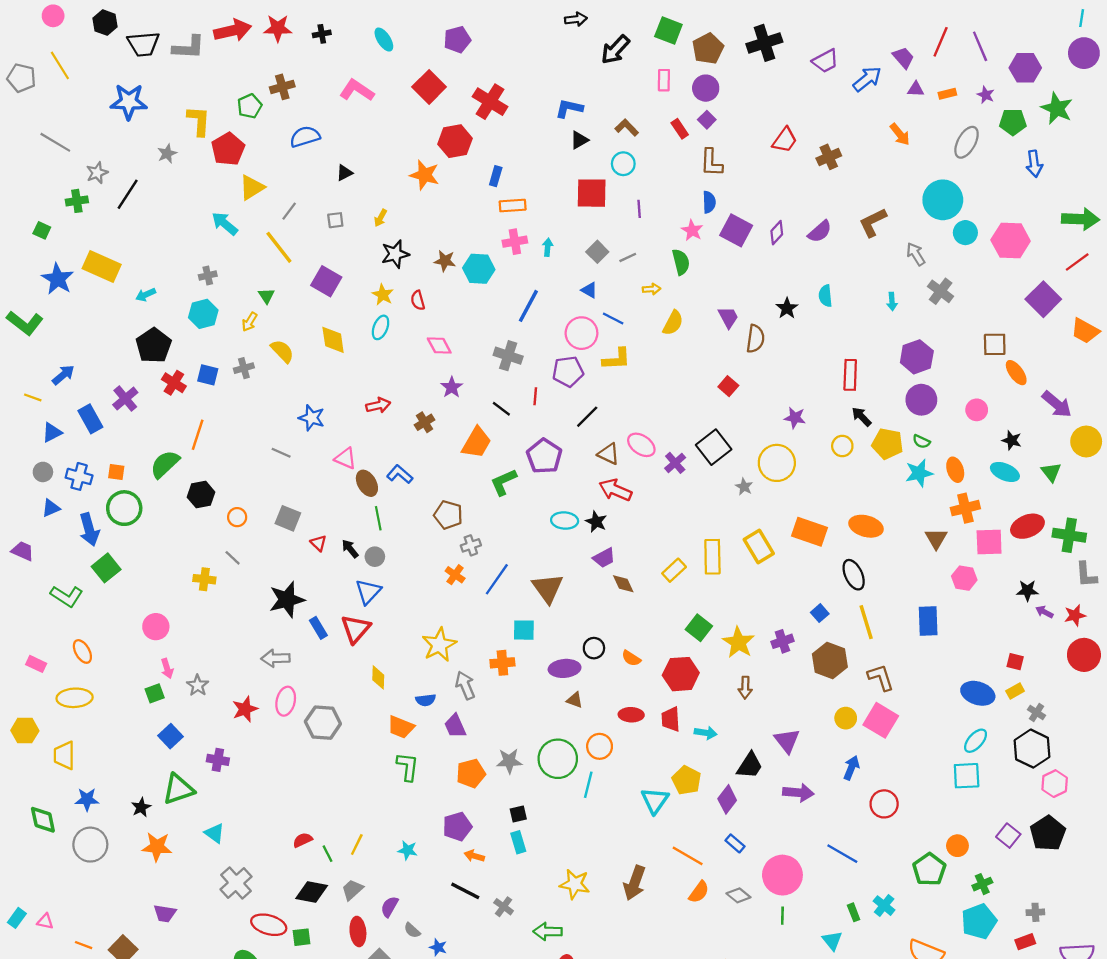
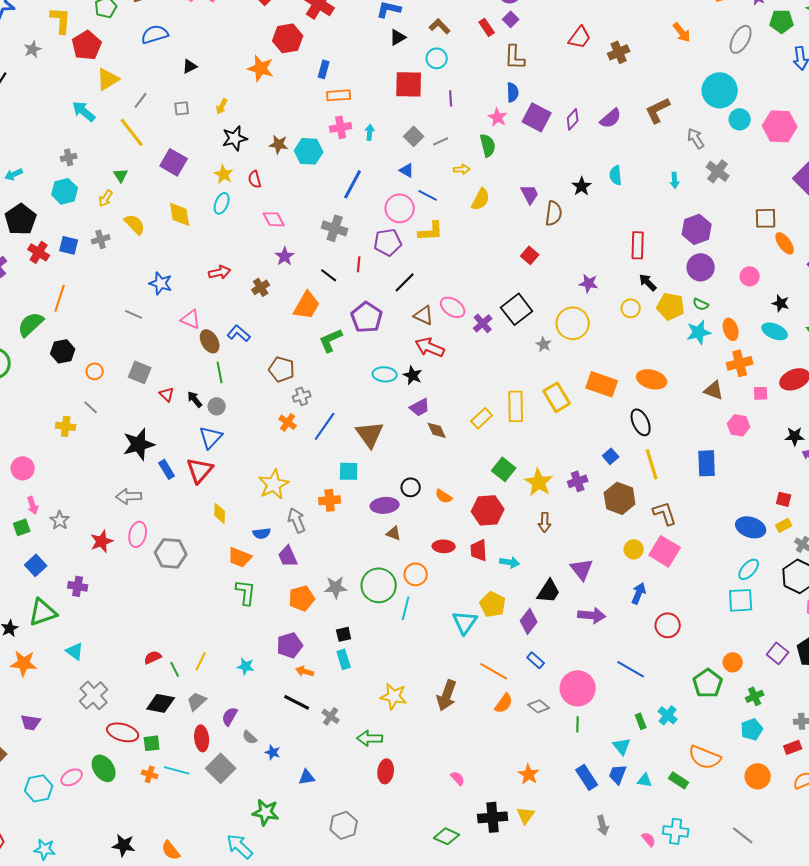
brown triangle: (936, 539) -> (714, 390), turned -40
pink square: (989, 542) -> (761, 393), size x0.6
cyan pentagon: (979, 921) -> (752, 729), size x0.7

